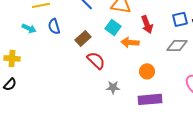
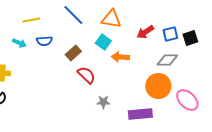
red arrow: (147, 24) -> (145, 32), moved, turned 78
blue semicircle: (54, 26) -> (44, 41), turned -77
orange circle: (147, 71) -> (158, 86), moved, size x1.6

